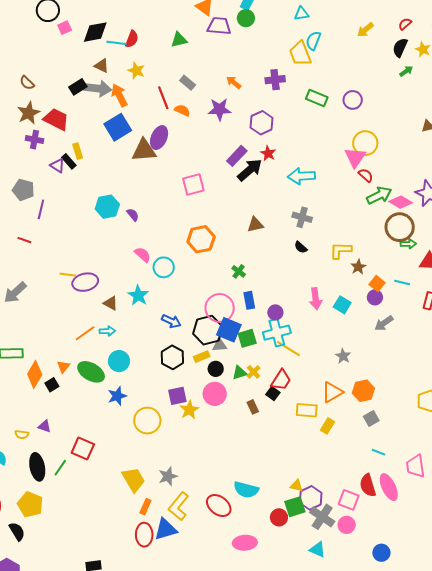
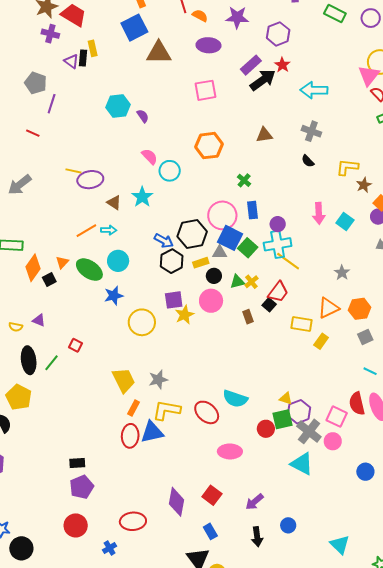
purple ellipse: (159, 138) -> (209, 45), moved, turned 65
black rectangle: (69, 161) -> (83, 58), turned 42
blue arrow: (171, 321) -> (164, 241), moved
black hexagon: (208, 330) -> (192, 234), moved
green square: (247, 338) -> (248, 248), turned -36
red square: (83, 448) -> (75, 345), size x0.6
yellow L-shape: (179, 506) -> (167, 410), turned 56
cyan triangle: (318, 550) -> (302, 464), size x1.4

